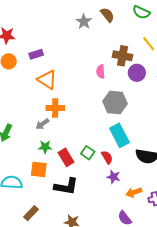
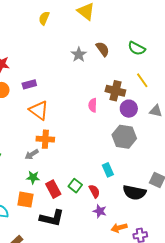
gray hexagon: (115, 103) -> (124, 137), moved
cyan rectangle: (119, 135) -> (108, 170), size x0.6

